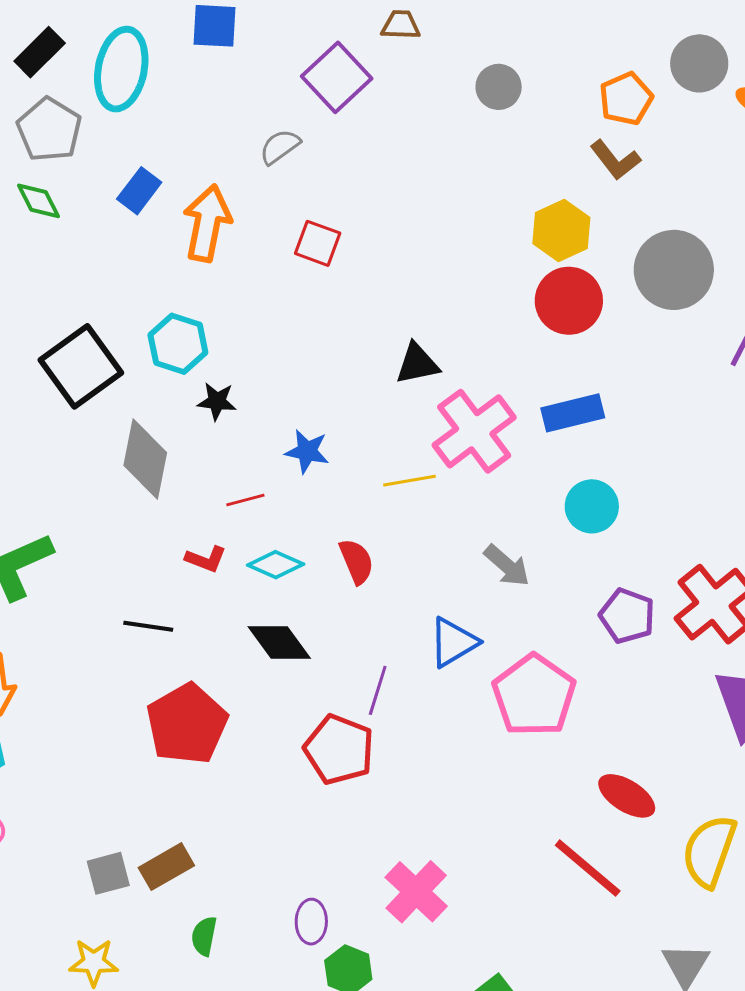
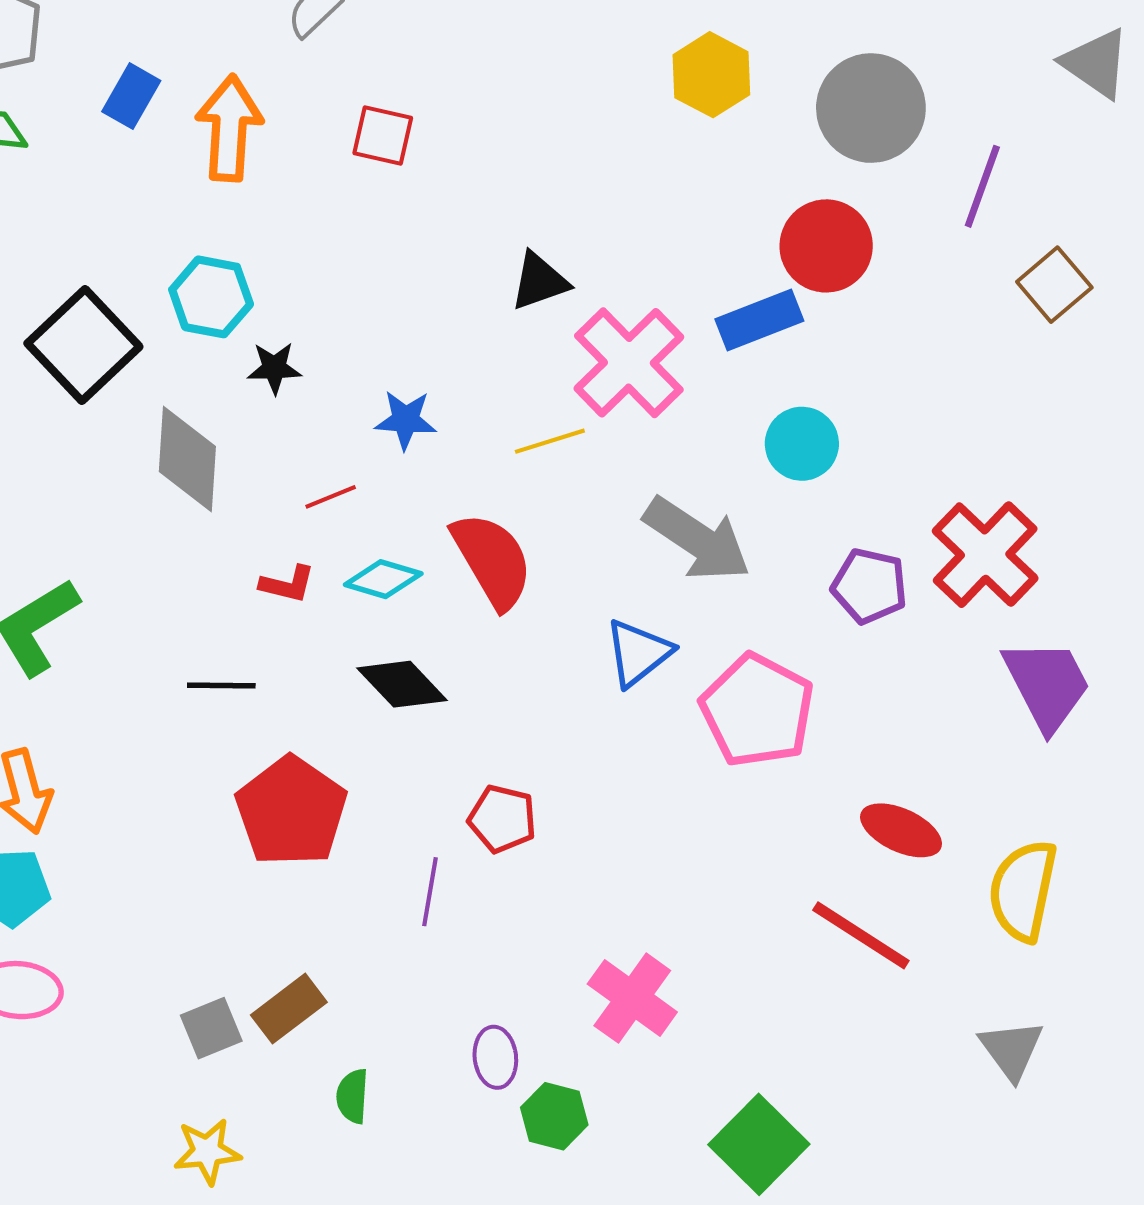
red circle: (569, 301) -> (826, 246), moved
red semicircle: (356, 561) -> (492, 560), size x1.6
gray arrow: (507, 566) -> (697, 539), size x1.6
purple line: (378, 690) -> (430, 892), moved
red pentagon: (339, 750) -> (502, 819), size x0.7

